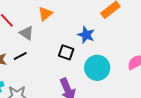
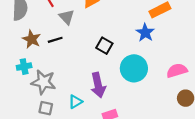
blue star: (86, 35) -> (145, 33), moved

